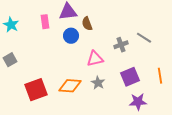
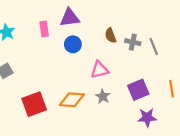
brown semicircle: (87, 24) -> (111, 35), moved
gray line: (144, 38) -> (154, 47), turned 35
gray cross: (121, 45) -> (133, 42), moved, turned 32

